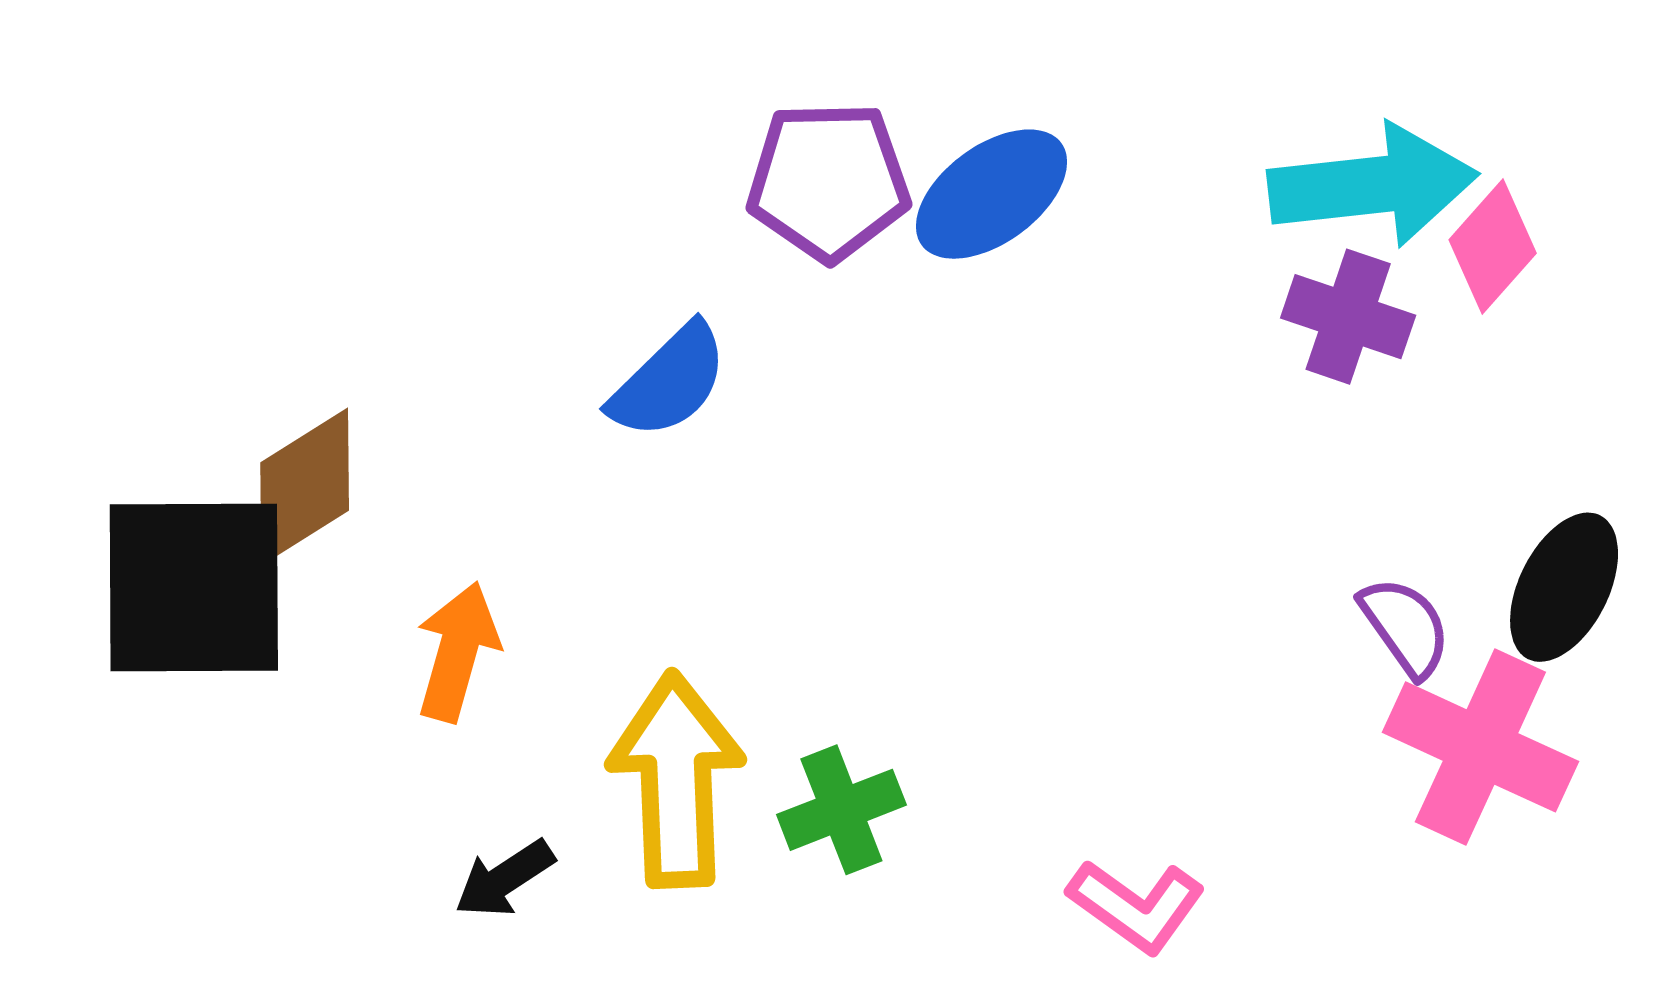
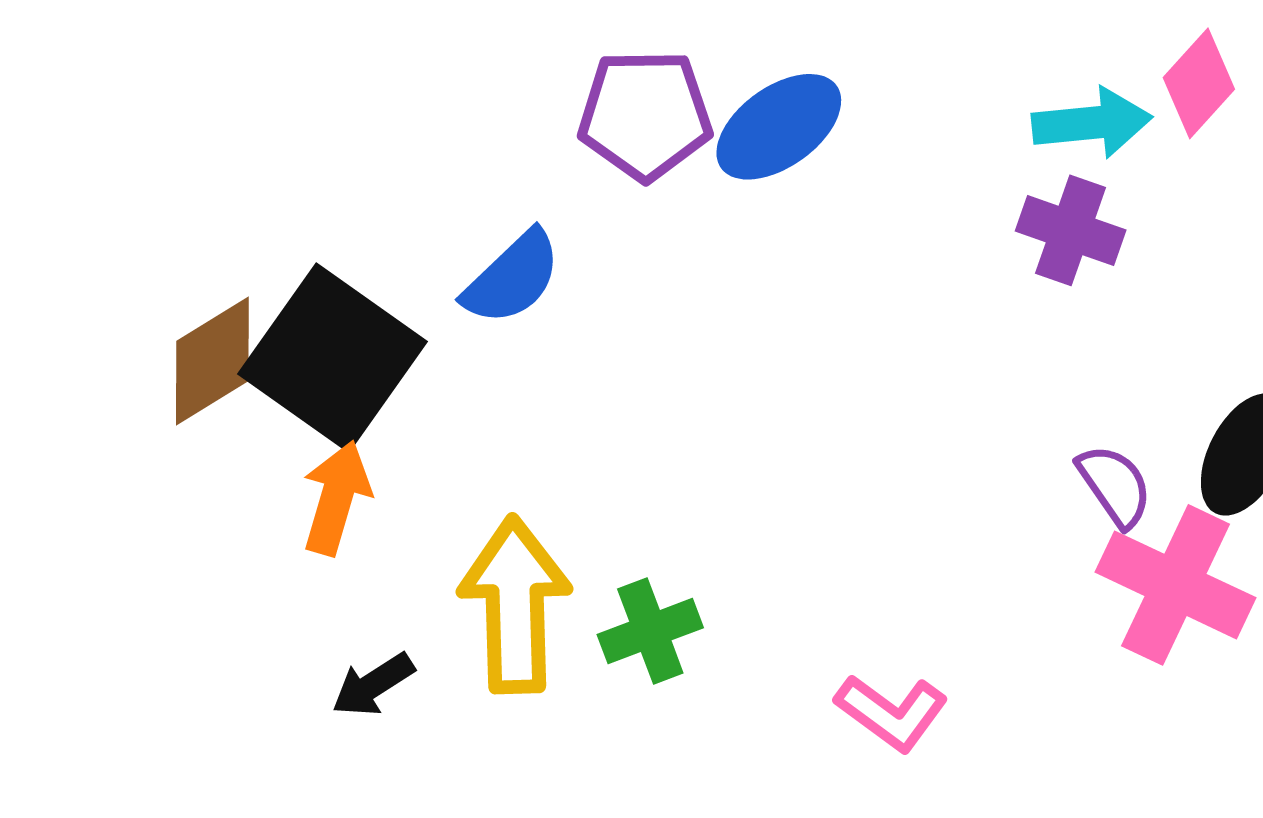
cyan arrow: (1373, 185) -> (1092, 123), size x0.7
pink diamond: (1493, 247) -> (1199, 83), moved
black square: (194, 588) -> (332, 358), moved, turned 35

